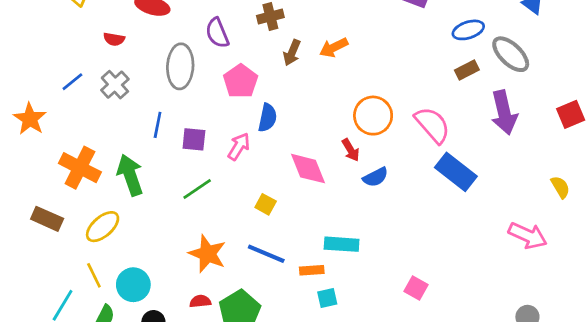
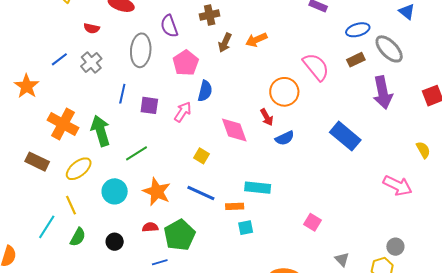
pink semicircle: (432, 125) -> (316, 67), moved
green line: (197, 189) -> (136, 153), moved
cyan circle: (133, 285) -> (115, 191), moved

